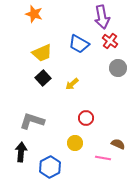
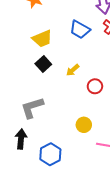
red circle: (86, 118) -> (95, 86), moved
gray L-shape: (32, 121) -> (32, 108), turned -35
yellow circle: (75, 143) -> (84, 125), moved

